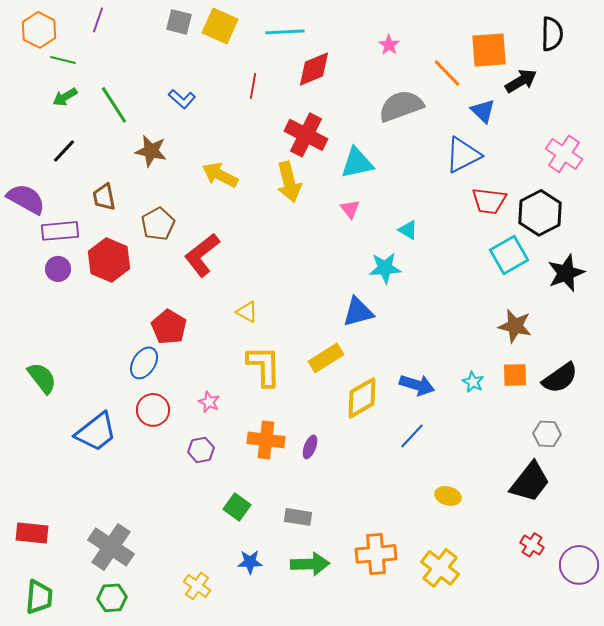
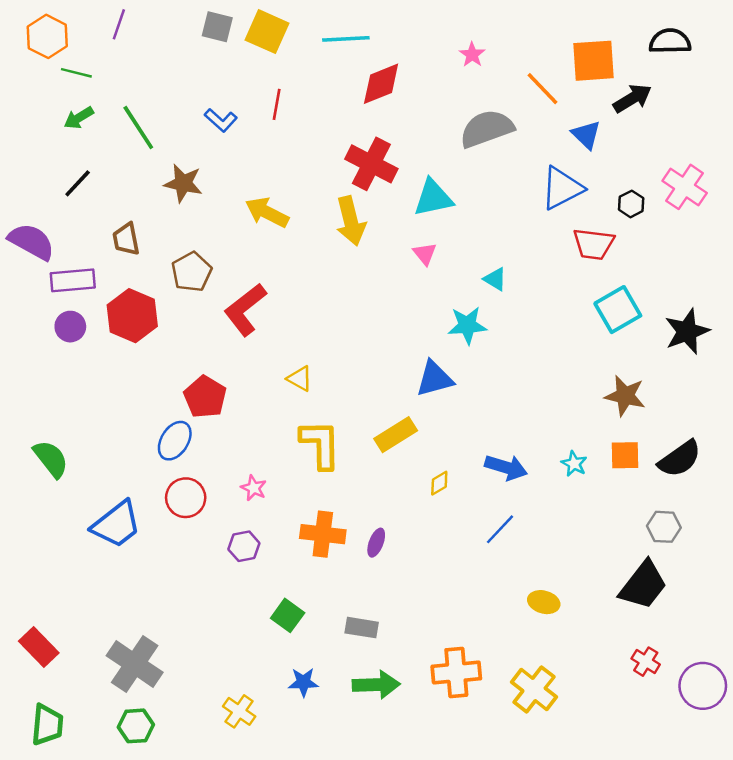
black semicircle: (552, 34) -> (670, 41), turned -92
red line: (253, 86) -> (277, 104), moved
black hexagon: (540, 213) -> (631, 204), moved, size x0.5
yellow diamond: (362, 398) -> (439, 483), size x0.5
red rectangle: (32, 533) -> (39, 647), turned 40

